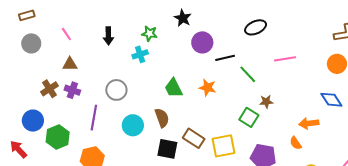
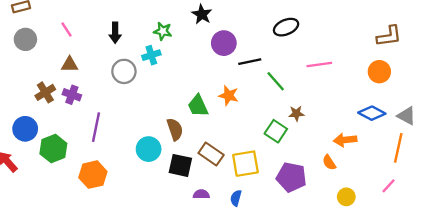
green trapezoid: (173, 88) -> (198, 106), moved
gray circle: (116, 90) -> (124, 71), moved
blue diamond: (331, 100) -> (372, 113), turned -30
cyan circle: (133, 125) -> (149, 149), moved

